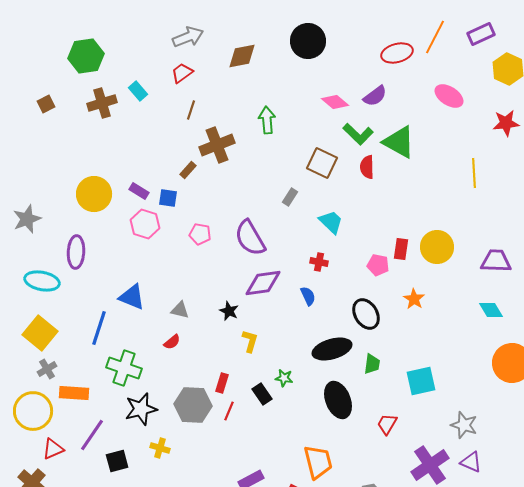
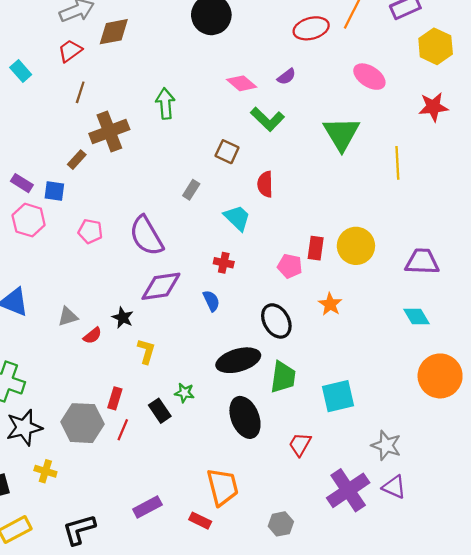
brown diamond: (242, 56) -> (114, 32), moved
purple semicircle: (375, 96) -> (286, 77), size x0.7
green triangle: (399, 142) -> (341, 134), moved, turned 30
brown square: (322, 163) -> (227, 152), size x0.7
red semicircle: (367, 167) -> (265, 184), moved
gray triangle: (180, 310) -> (68, 317), turned -30
red semicircle: (172, 342) -> (92, 336), moved
green trapezoid: (372, 364) -> (283, 377), size x1.4

